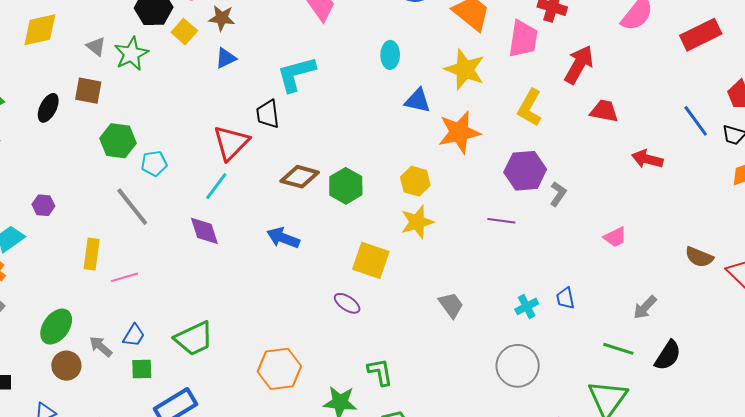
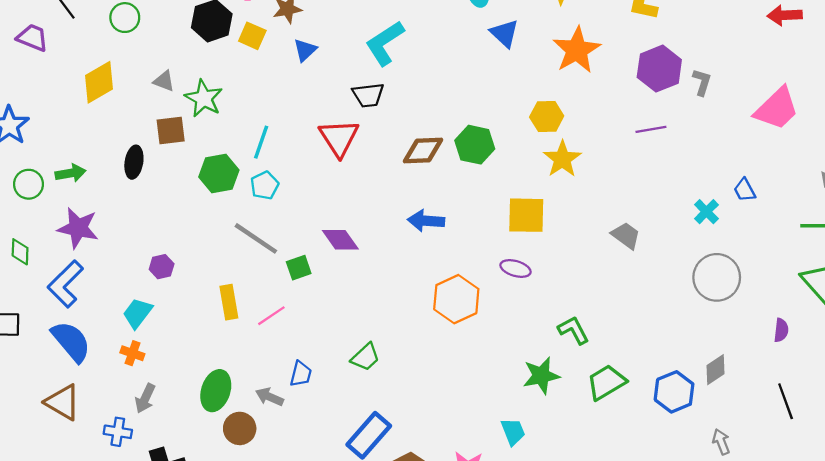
green star: (131, 54) -> (204, 98), moved
blue triangle: (418, 101) -> (504, 33), moved, turned 48
black trapezoid: (268, 114) -> (368, 95), turned -72
cyan line: (216, 186) -> (261, 142), moved
pink trapezoid: (615, 237) -> (777, 109), size x1.8
green trapezoid: (194, 339) -> (365, 357), size x0.7
green square: (142, 369) -> (299, 268), moved
orange hexagon: (279, 369) -> (456, 299), moved

